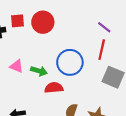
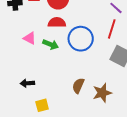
red semicircle: (54, 88) -> (57, 22), moved

